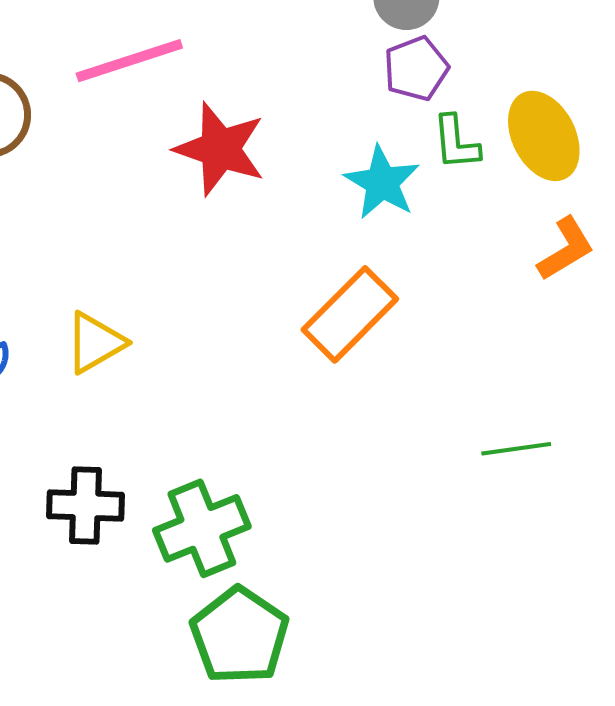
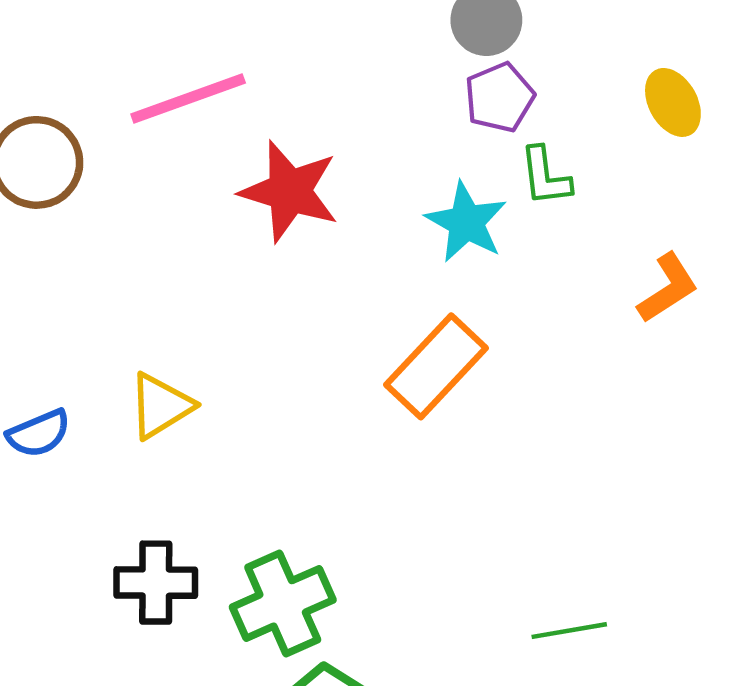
yellow ellipse: (544, 136) -> (673, 102), moved, size x0.7
green line: (516, 449) -> (569, 631), moved

